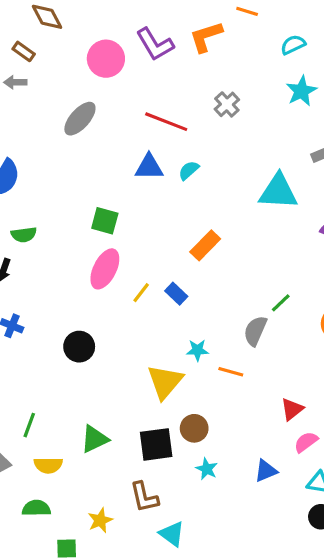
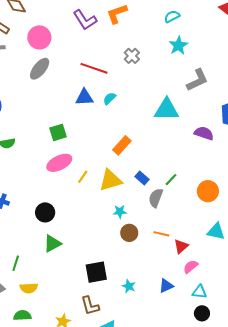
pink circle: (106, 59) -> (39, 37), moved
green square: (105, 221) -> (58, 132), turned -30
pink ellipse: (105, 269) -> (59, 163), turned 40
blue rectangle: (176, 294) -> (142, 178), moved
orange line: (231, 372) -> (161, 234), moved
yellow triangle: (165, 382) -> (111, 180), moved, turned 35
brown circle: (194, 428) -> (129, 233), moved
green triangle: (94, 439) -> (52, 244), moved

